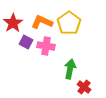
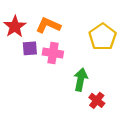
yellow pentagon: (69, 23) -> (103, 37), moved
purple square: (26, 42) -> (30, 48), turned -32

